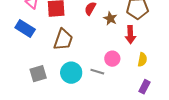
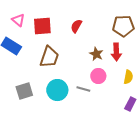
brown star: (110, 18) -> (96, 54), moved

